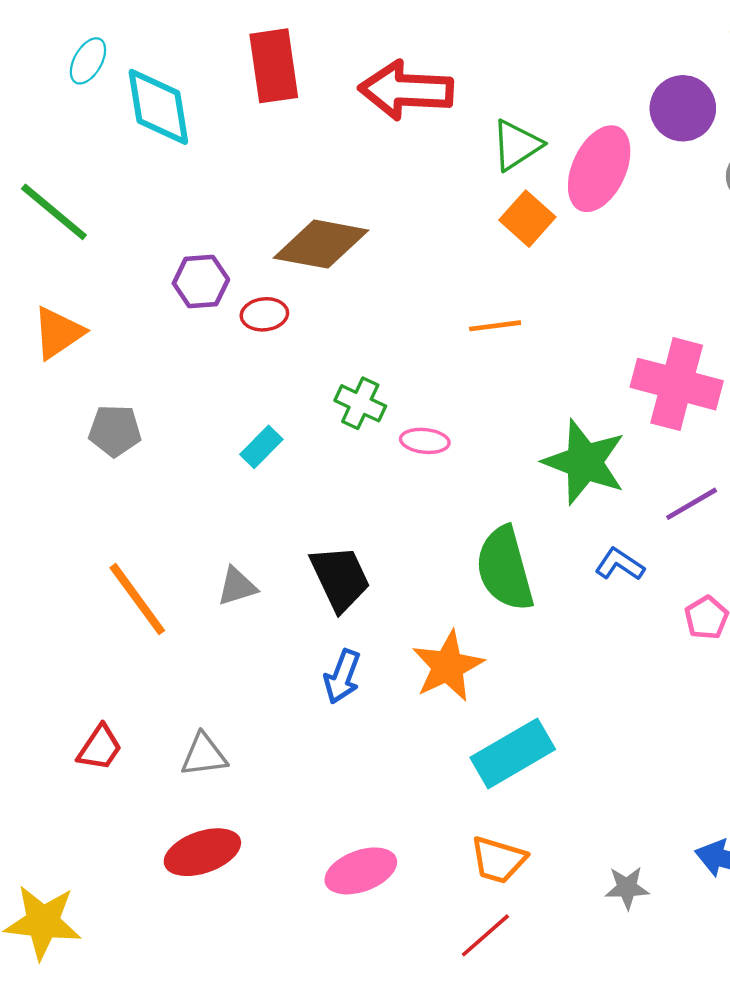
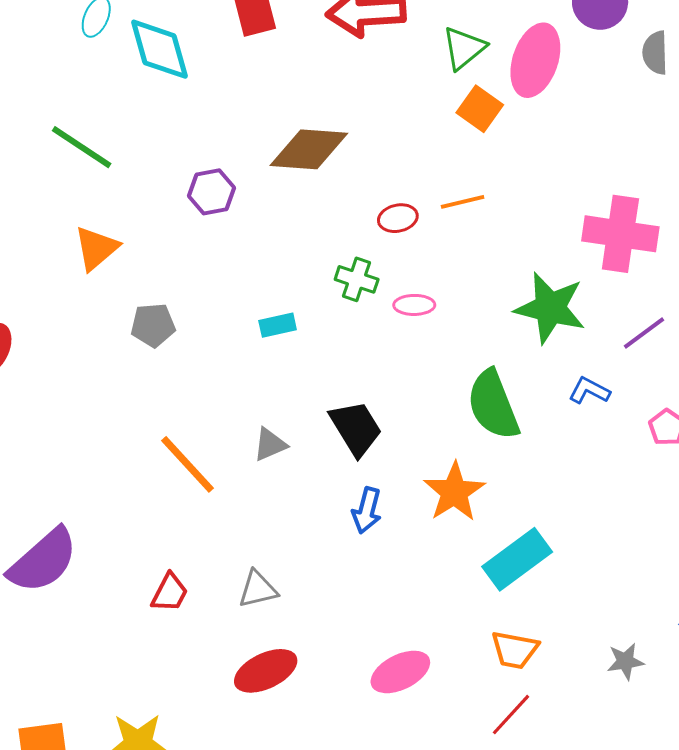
red ellipse: (264, 314) -> (398, 218), moved
cyan rectangle: (261, 447) -> (278, 325), turned 39

